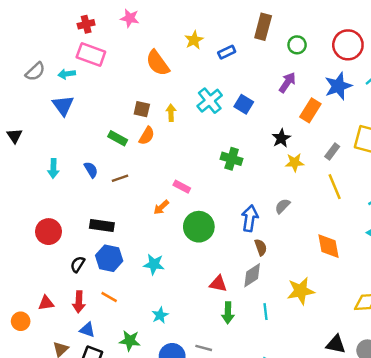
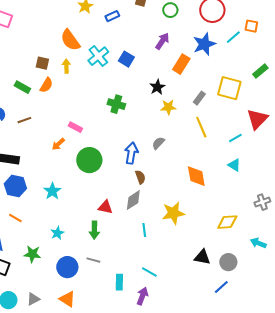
orange semicircle: (158, 63) -> (70, 40), moved
cyan star: (154, 264) -> (52, 191), turned 30
green arrow: (228, 313) -> (94, 230), moved

